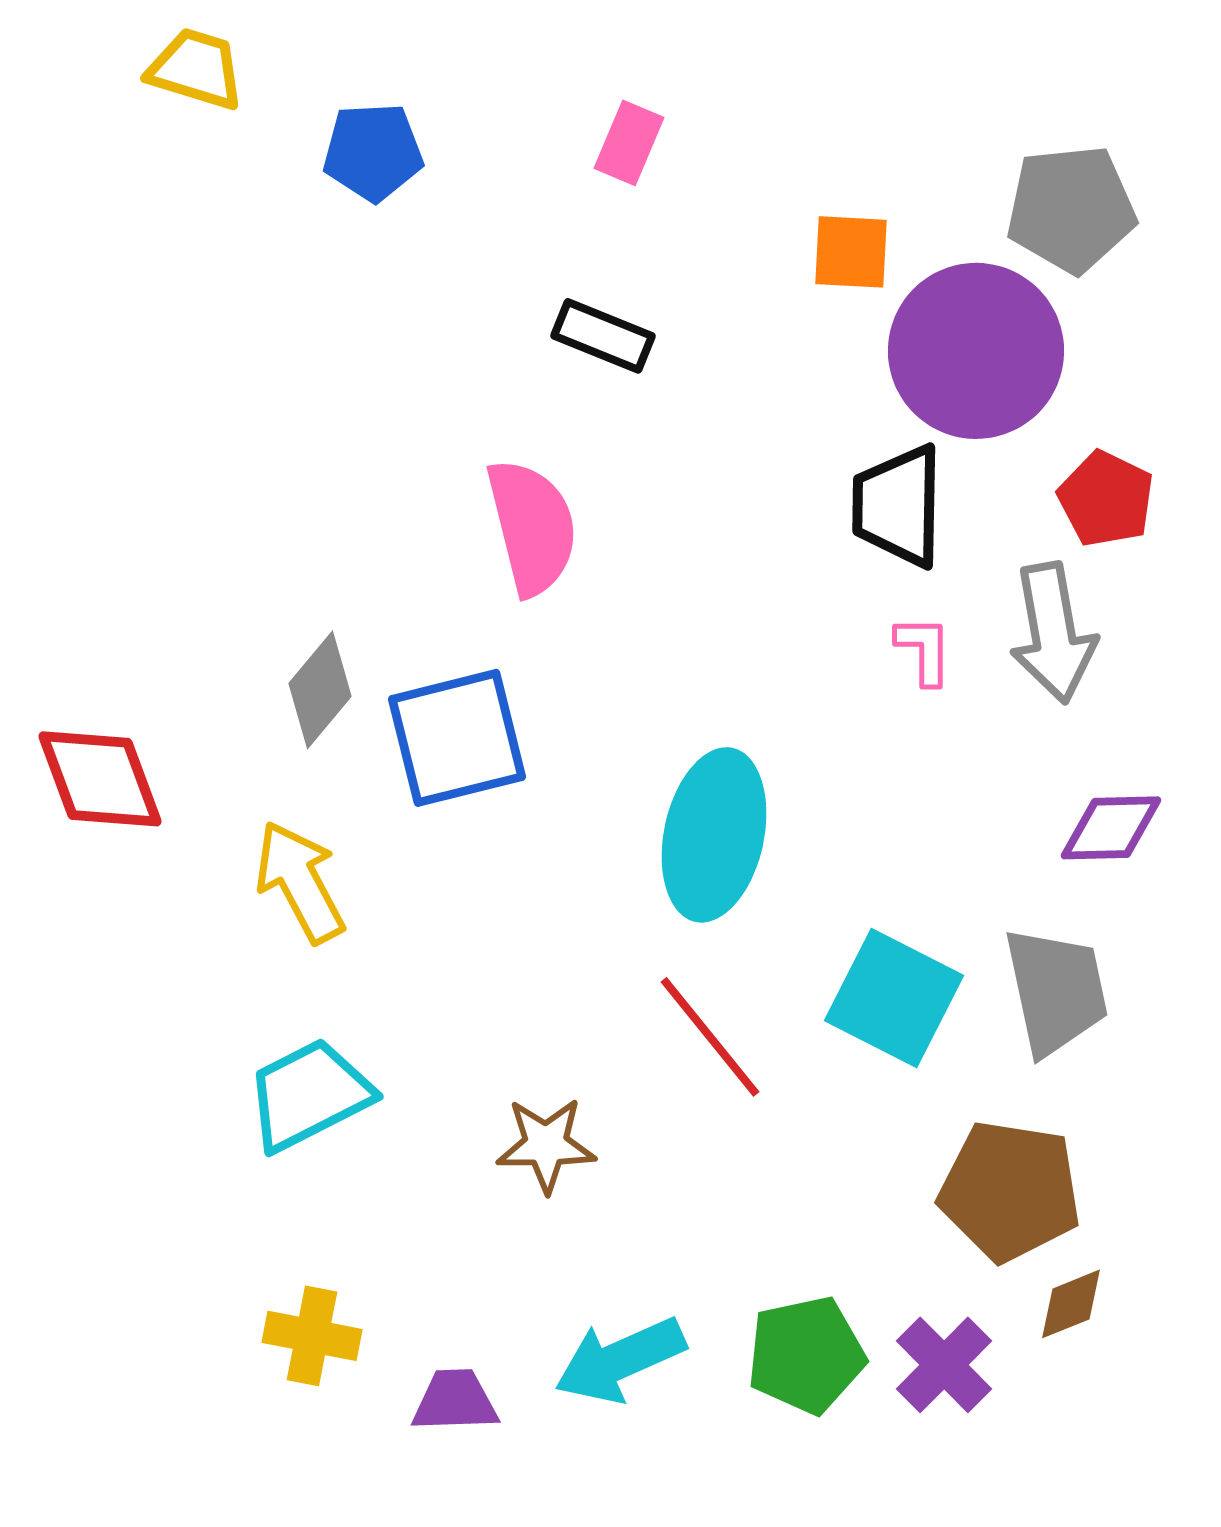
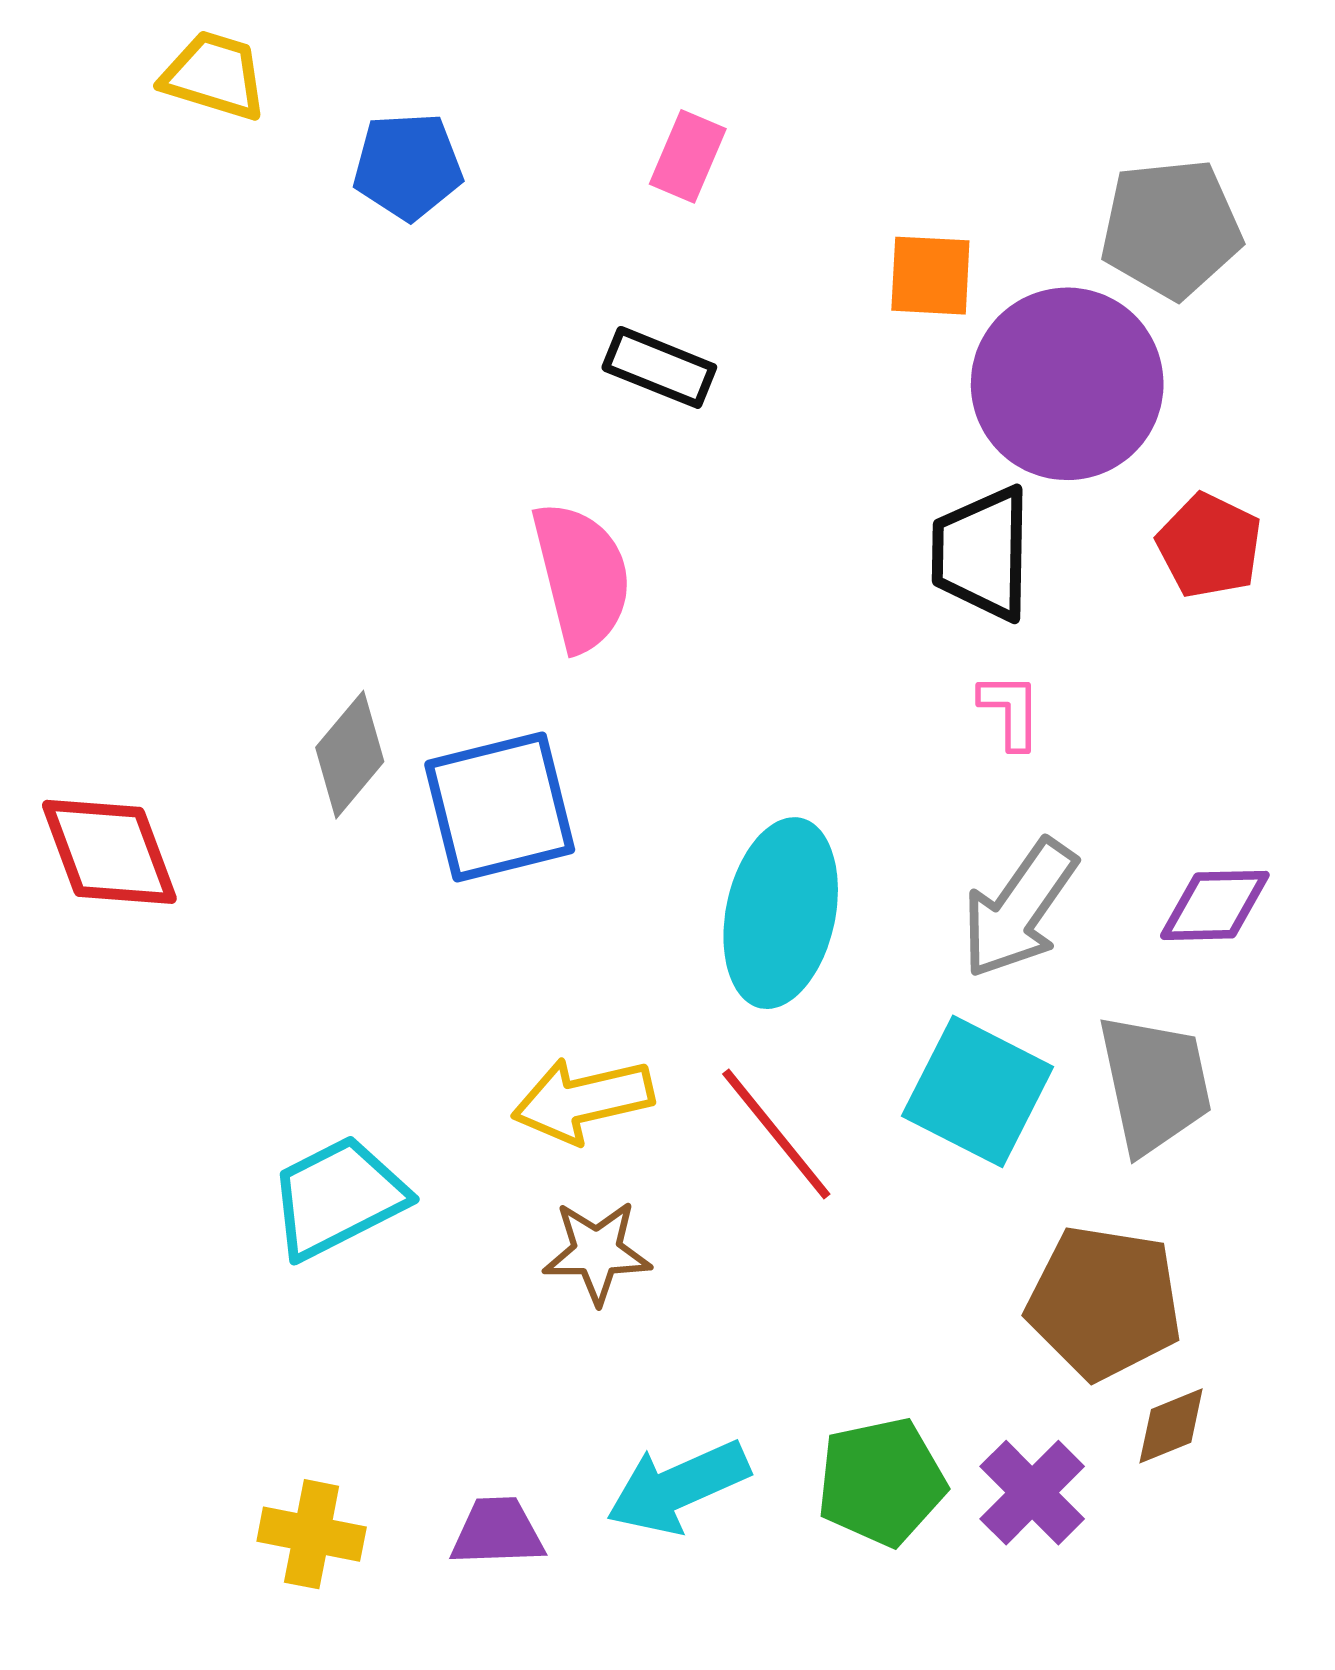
gray arrow: (1053, 633) -> (1019, 909), moved, turned 45
yellow arrow: (300, 882) -> (583, 1100), moved, turned -75
yellow cross: (312, 1336) -> (312, 1534), moved

